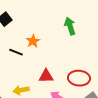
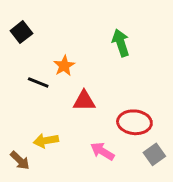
red triangle: (46, 76) -> (84, 101), moved

